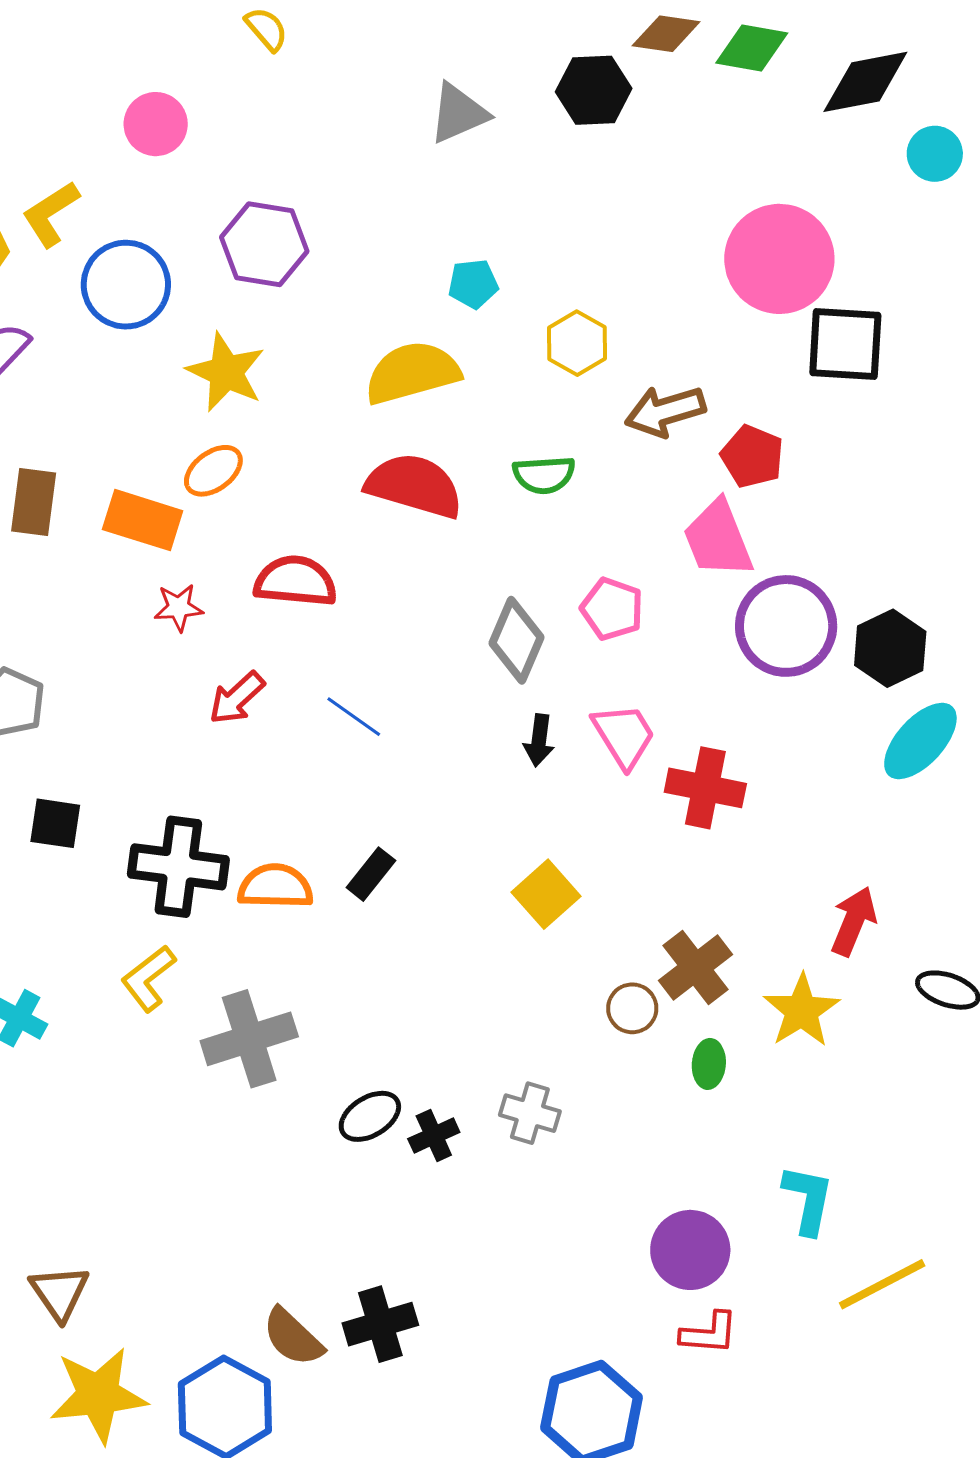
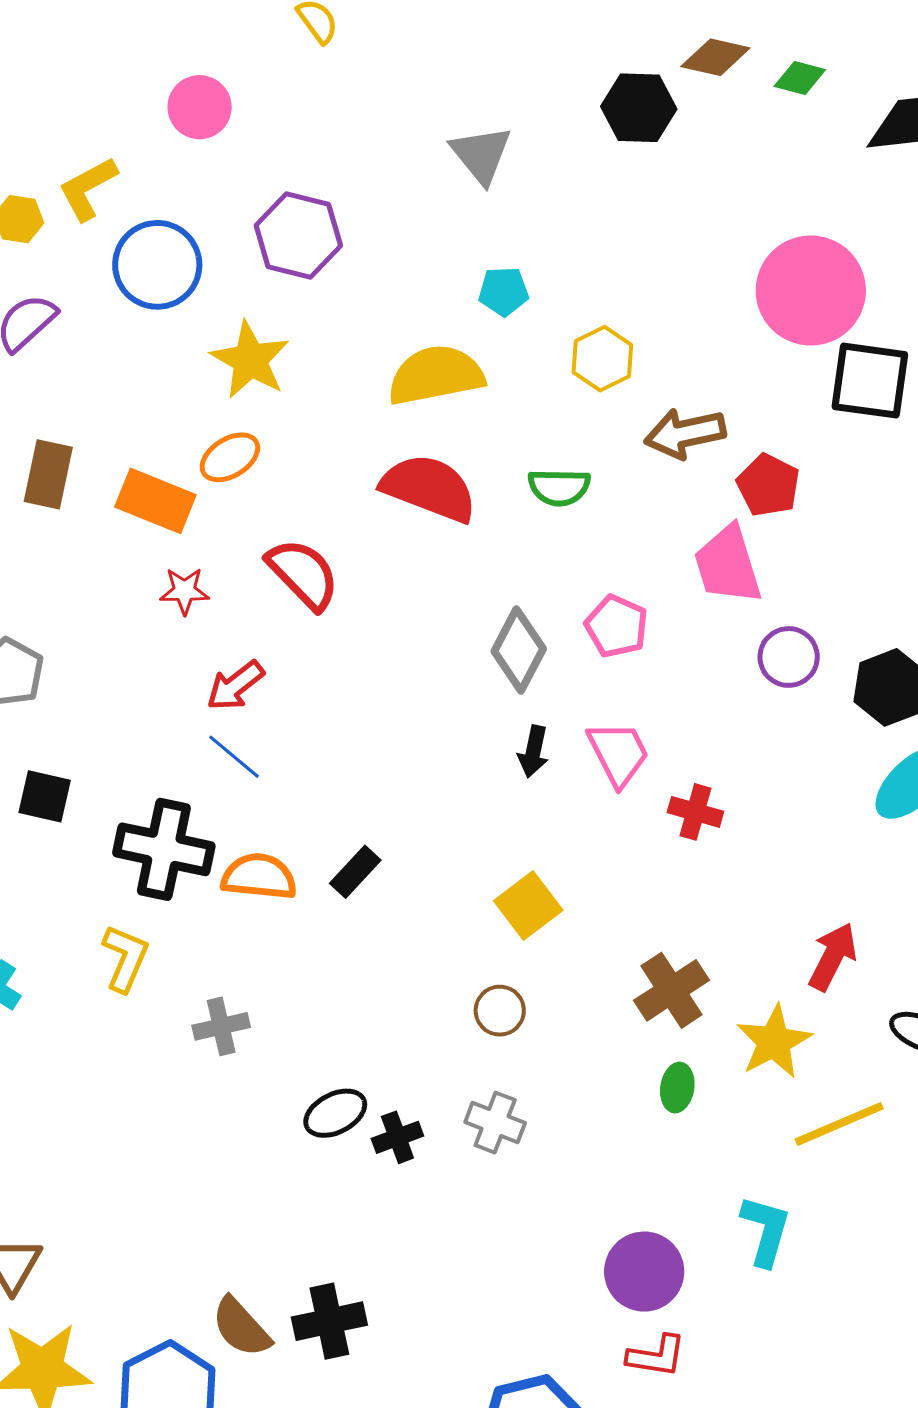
green diamond: (752, 48) -> (800, 78), size x0.7
gray triangle: (458, 113) -> (481, 155), moved, turned -50
red semicircle: (296, 581) -> (303, 574), turned 36
purple circle: (786, 626) -> (789, 657), size x0.6
blue line: (354, 717) -> (234, 757), moved
red cross: (705, 788) -> (695, 812), size x0.7
yellow L-shape: (148, 978) -> (125, 958), turned 146
brown circle: (632, 1008) -> (500, 1011), moved
gray cross: (249, 1039) -> (221, 1026), size x0.6
yellow line: (882, 1284) -> (839, 1124), moved

